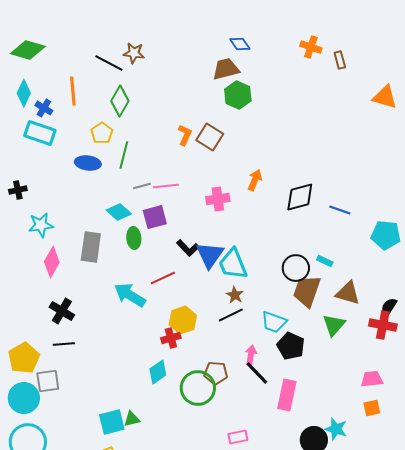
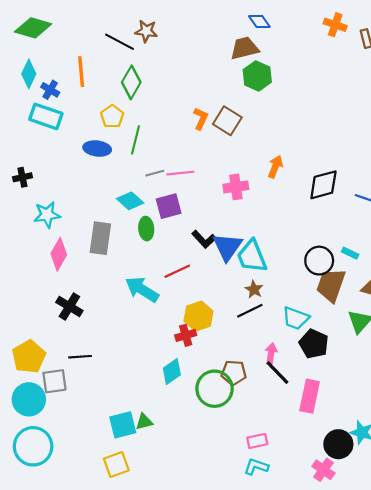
black line: (64, 344) -> (80, 357), moved

